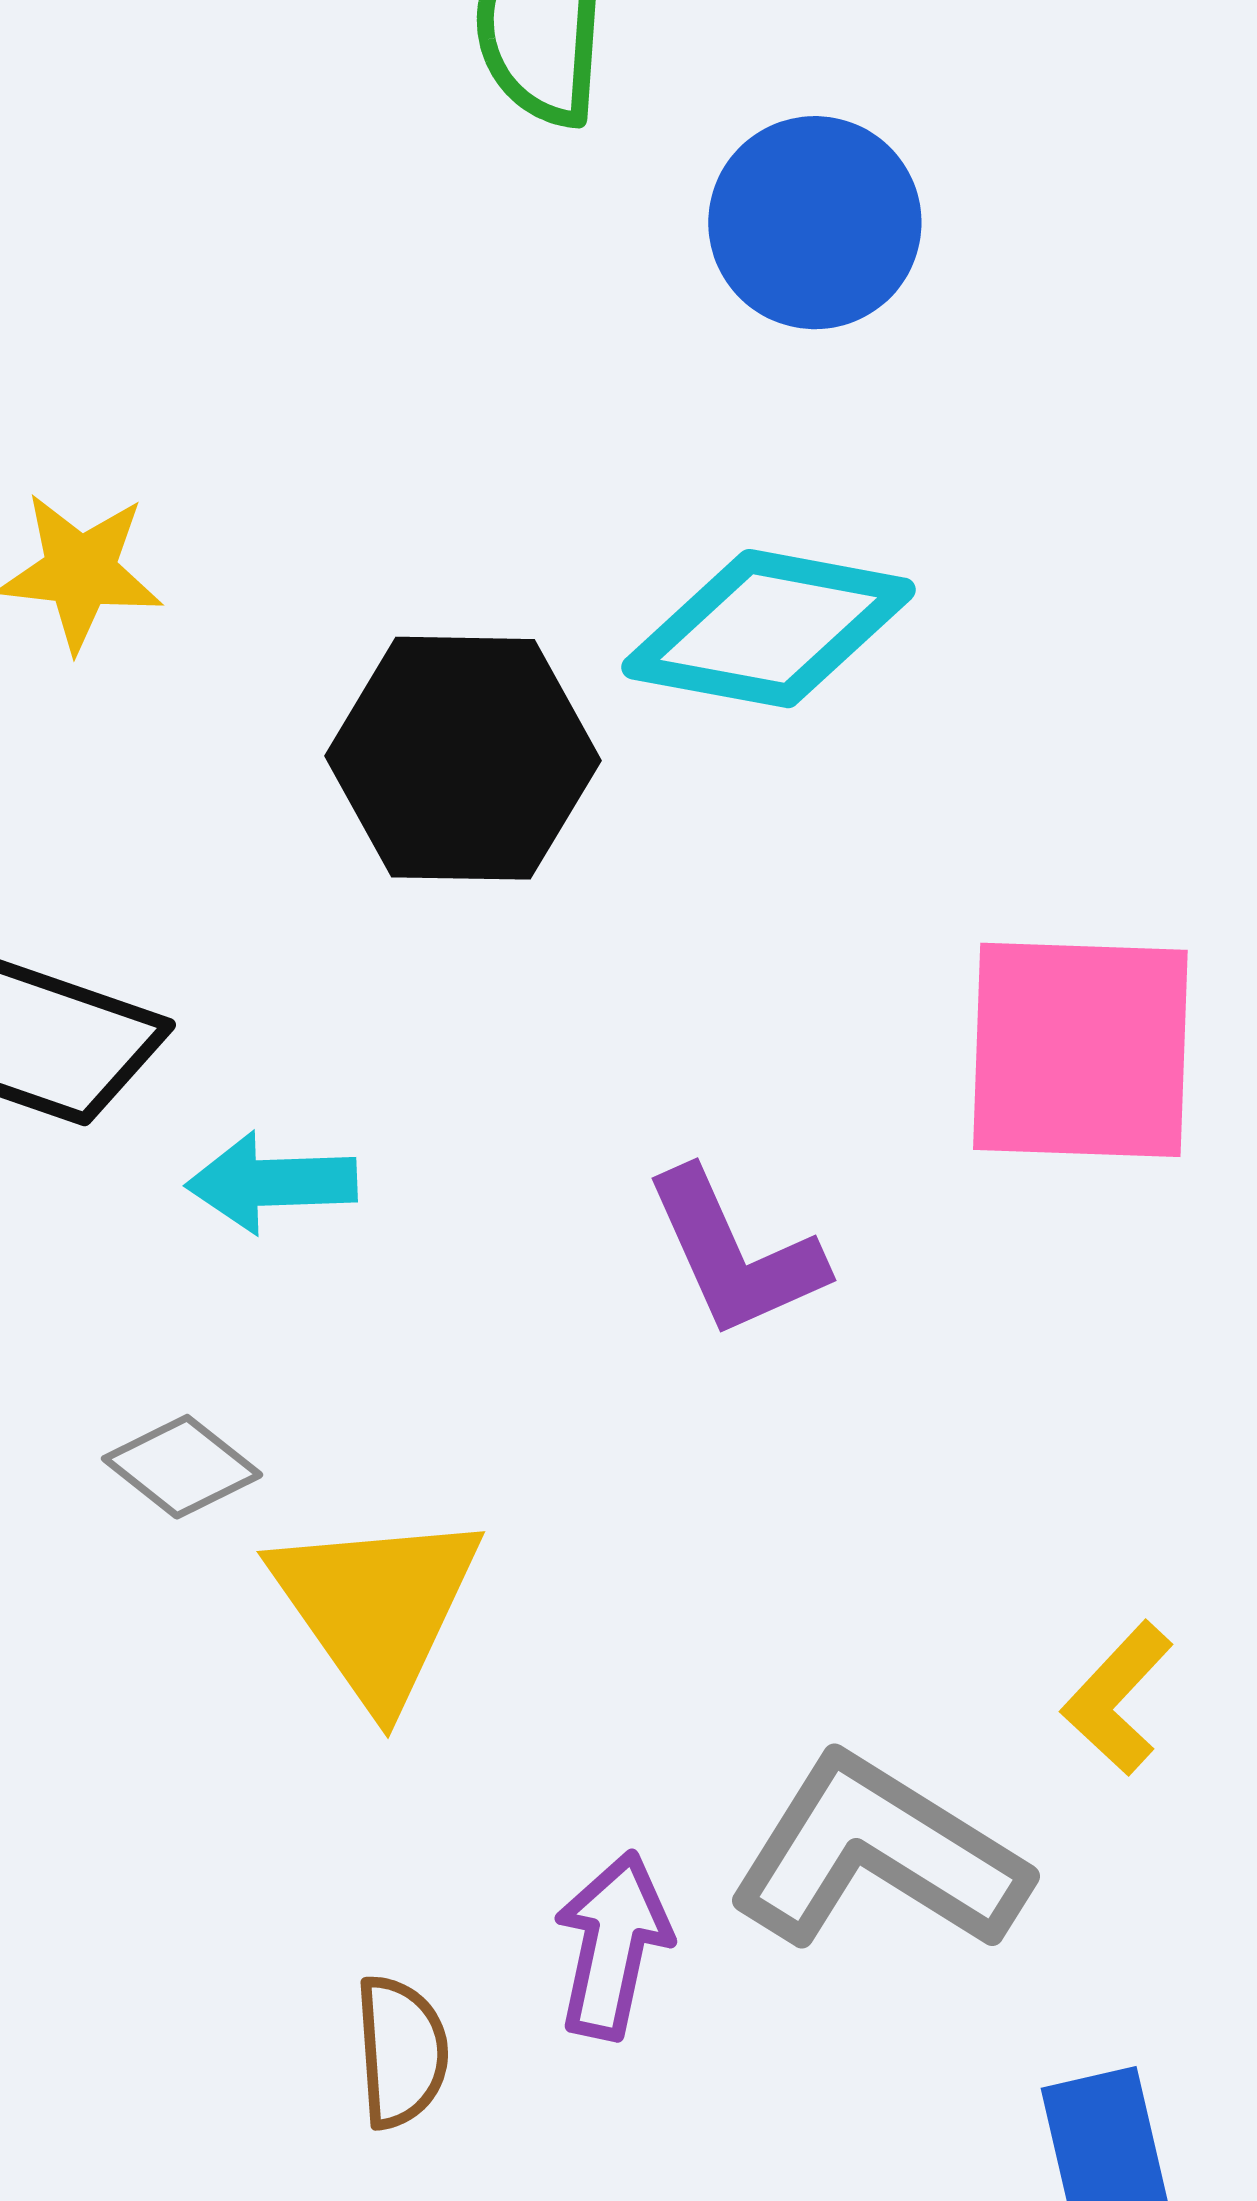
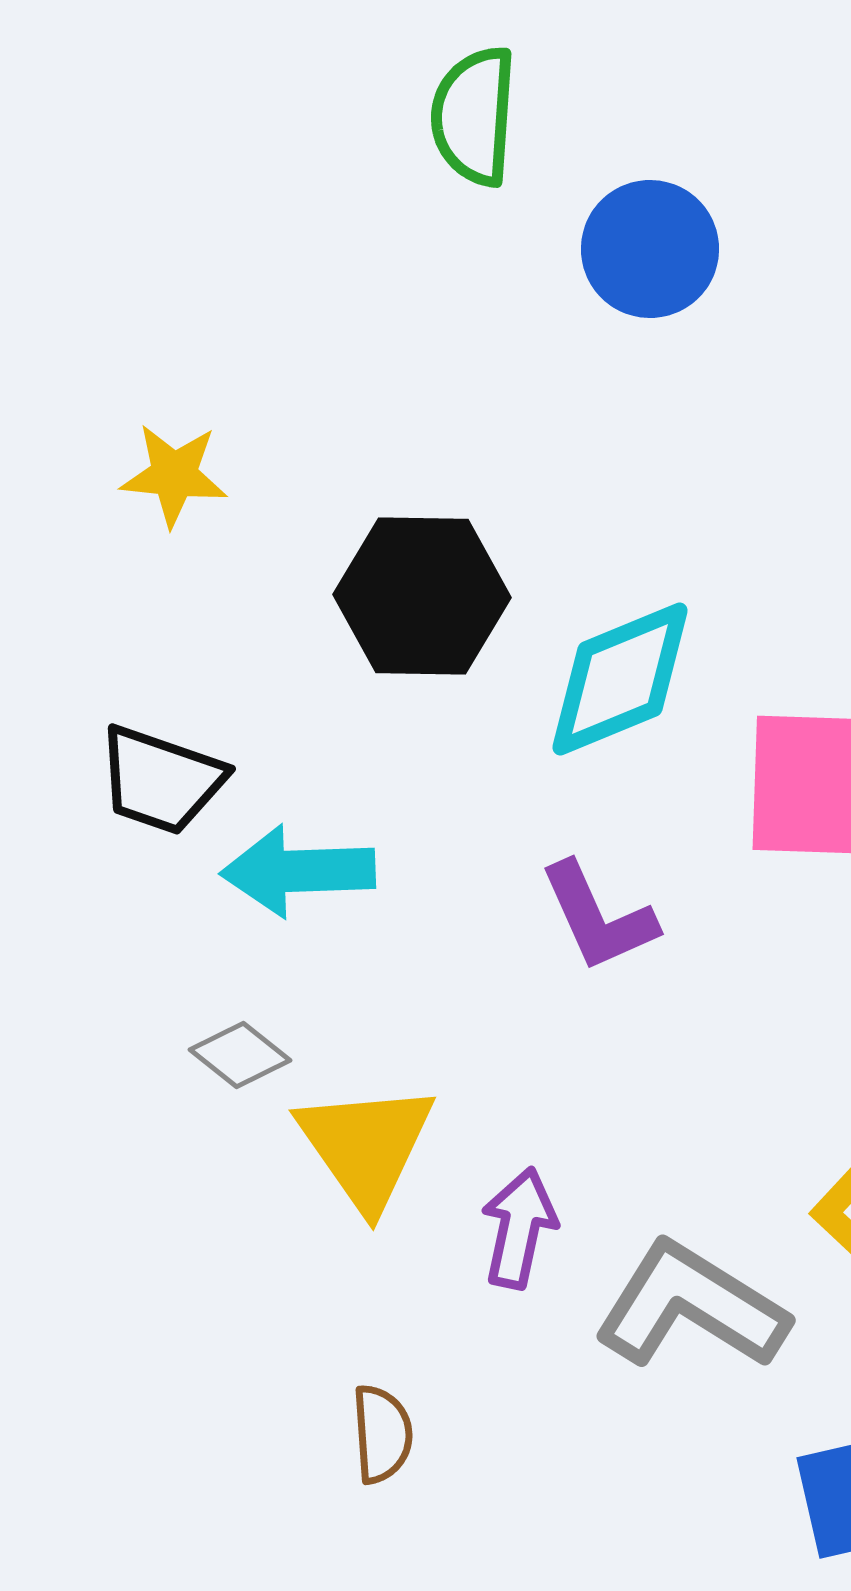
cyan diamond: (769, 629) -> (620, 679), moved, turned -33
cyan arrow: (272, 1183) -> (298, 871), size x1.4
purple arrow: (613, 1945) -> (519, 1228), moved

